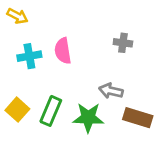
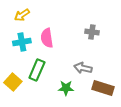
yellow arrow: (17, 16) -> (22, 15), moved, turned 119
green rectangle: (51, 111) -> (37, 70), moved
green star: (88, 118) -> (66, 88), size x0.7

